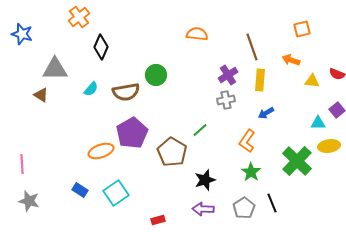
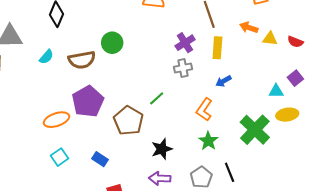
yellow triangle: (312, 81) -> (270, 39), moved
blue rectangle: (80, 190) -> (100, 159), moved
cyan square: (116, 193) -> (60, 157), moved, size x0.7

